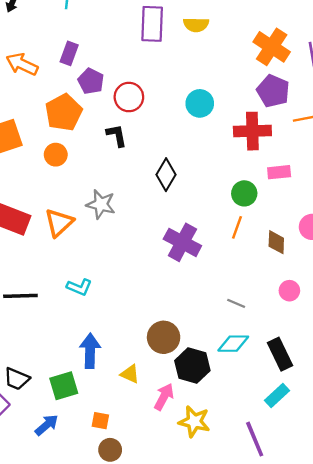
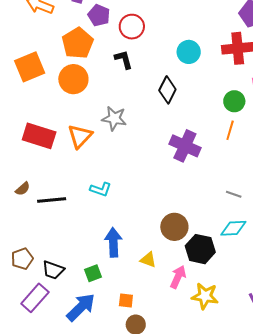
cyan circle: (200, 103) -> (189, 52), moved
orange circle: (56, 155) -> (73, 79), size x1.5
green square: (64, 386) -> (93, 273), size x0.7
blue arrow: (47, 425) -> (81, 307), size x1.5

